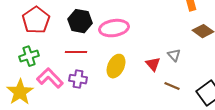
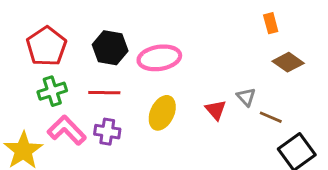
green cross: (29, 56) -> (52, 91), moved
brown line: (172, 86) -> (271, 117), moved

